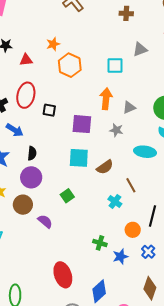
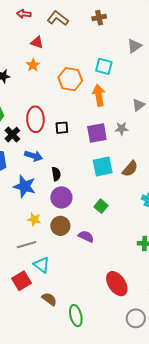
brown cross: (126, 13) -> (99, 18), moved
orange star: (53, 44) -> (33, 65), moved
red triangle: (26, 60) -> (37, 42), moved, turned 40
cyan square: (115, 66) -> (104, 66), moved, turned 30
orange arrow: (106, 99) -> (99, 95), moved
gray star: (116, 130) -> (122, 129), moved

